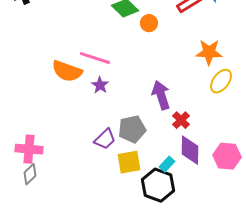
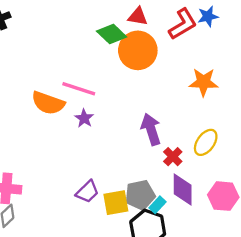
orange circle: (149, 23) -> (138, 50), size x2.0
yellow ellipse: (221, 81) -> (206, 142), moved
gray pentagon: (132, 129) -> (140, 195), moved
purple trapezoid: (105, 139) -> (87, 192), moved

